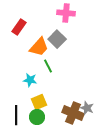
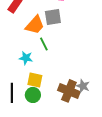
gray square: (57, 39) -> (53, 17), turned 36
yellow square: (39, 102) -> (35, 80), turned 35

